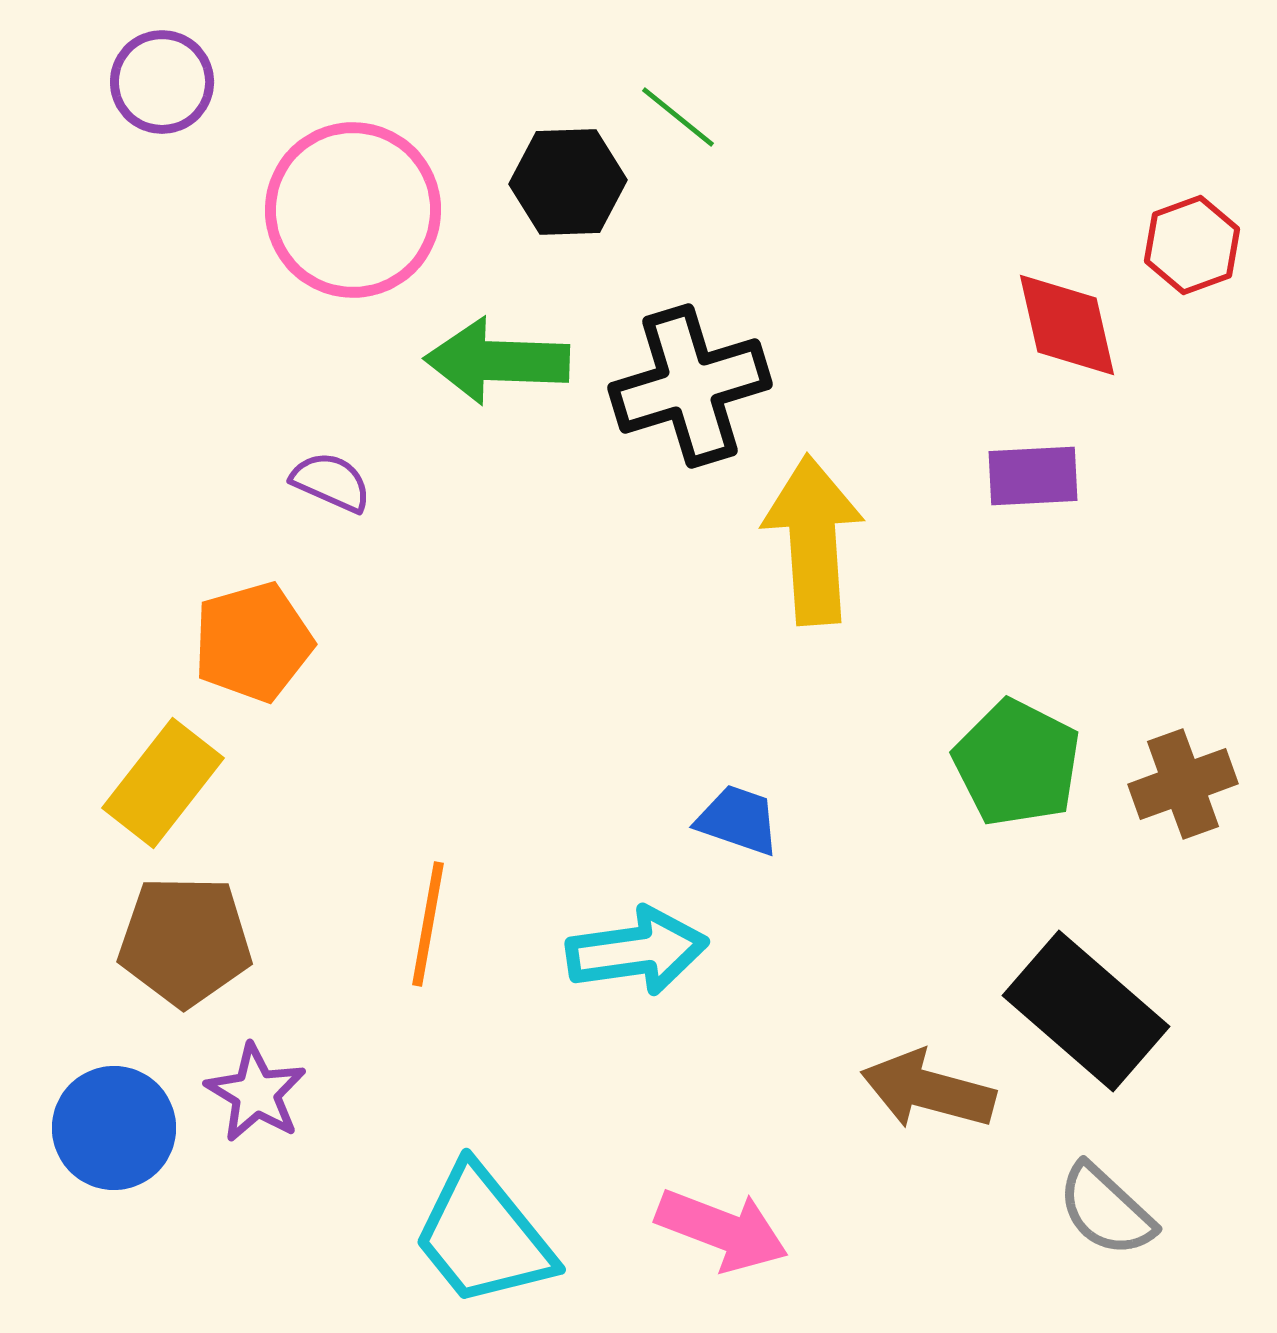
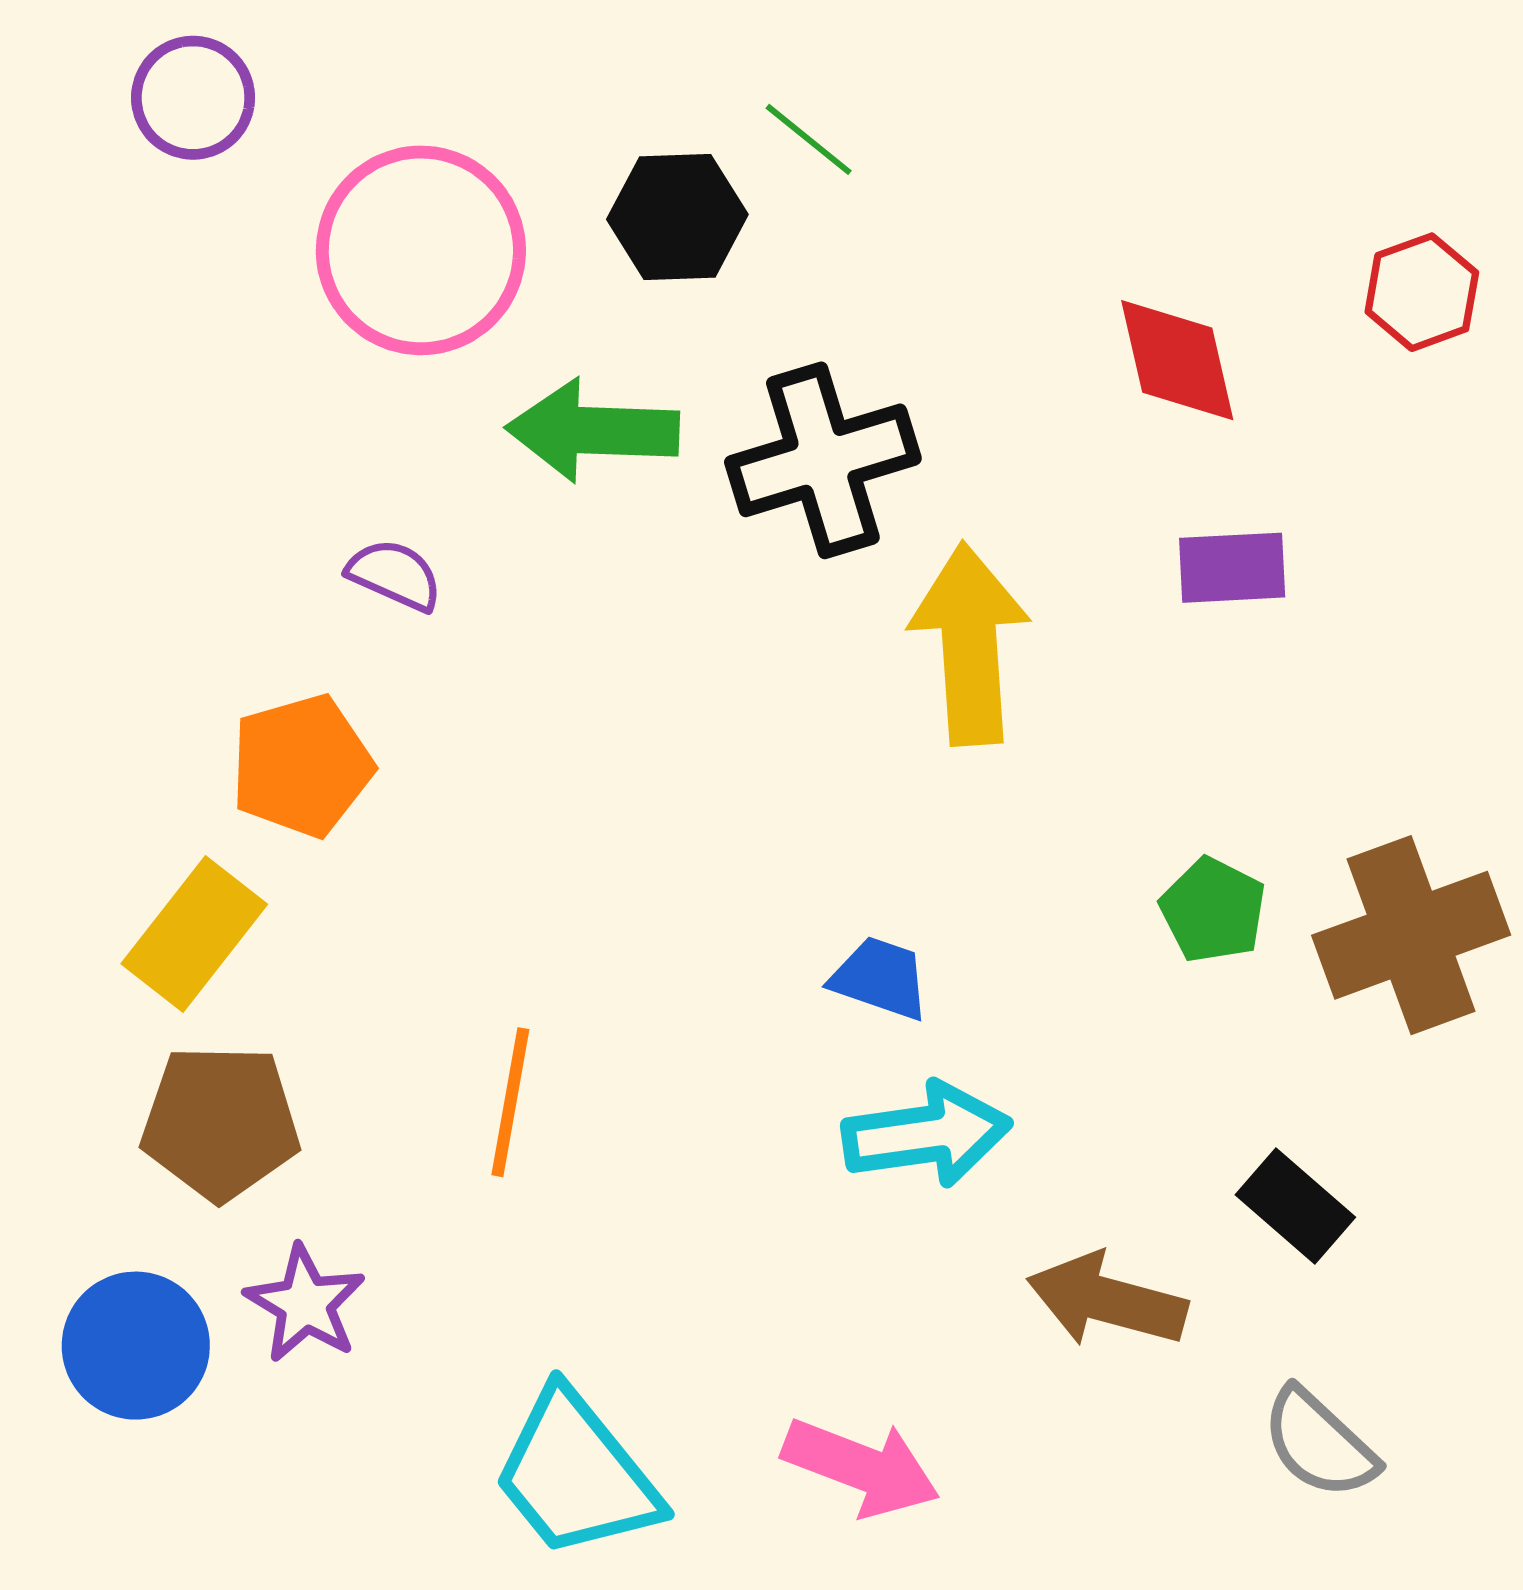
red diamond: (1067, 325) -> (1177, 360), moved
green pentagon: (1017, 763) -> (1213, 910), size x0.7
brown cross: (1183, 784) -> (1411, 935), size x1.5
cyan arrow: (637, 951) -> (927, 1134), moved
black rectangle: (1086, 1011) -> (1295, 1206), size x0.6

